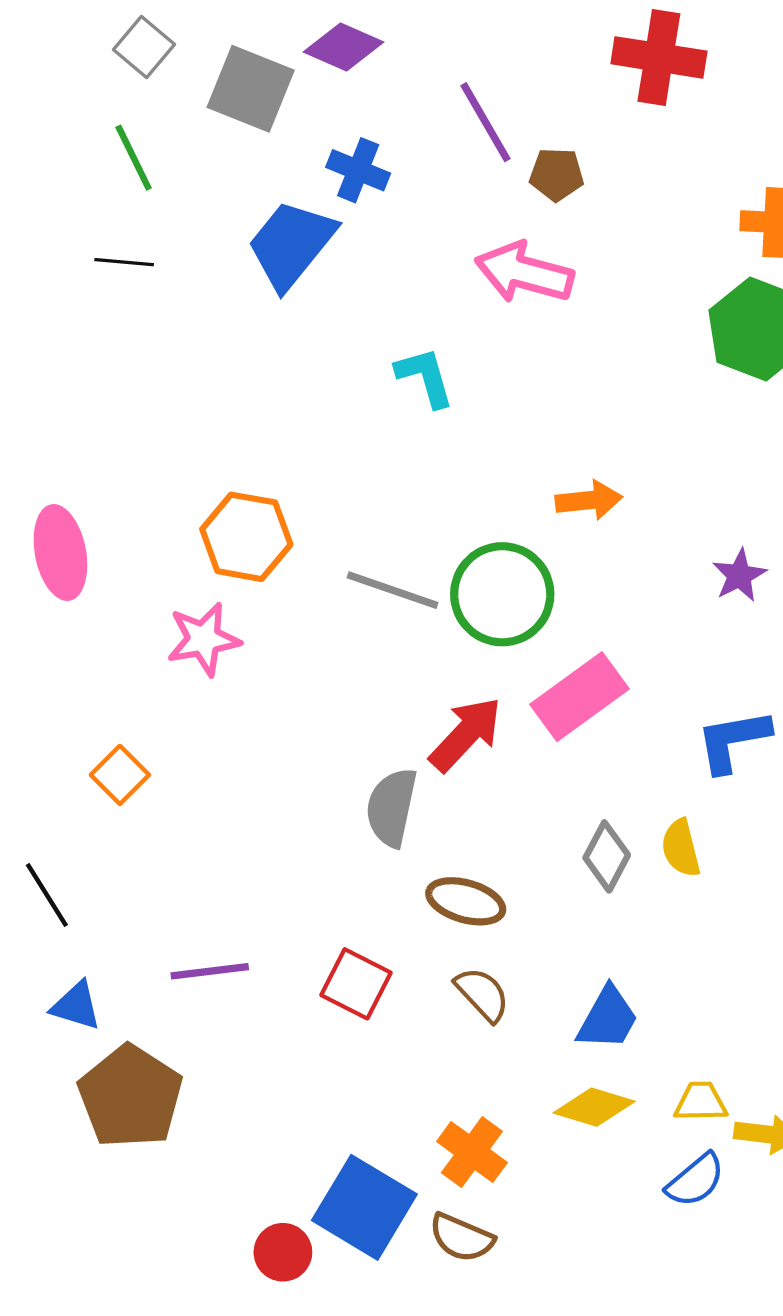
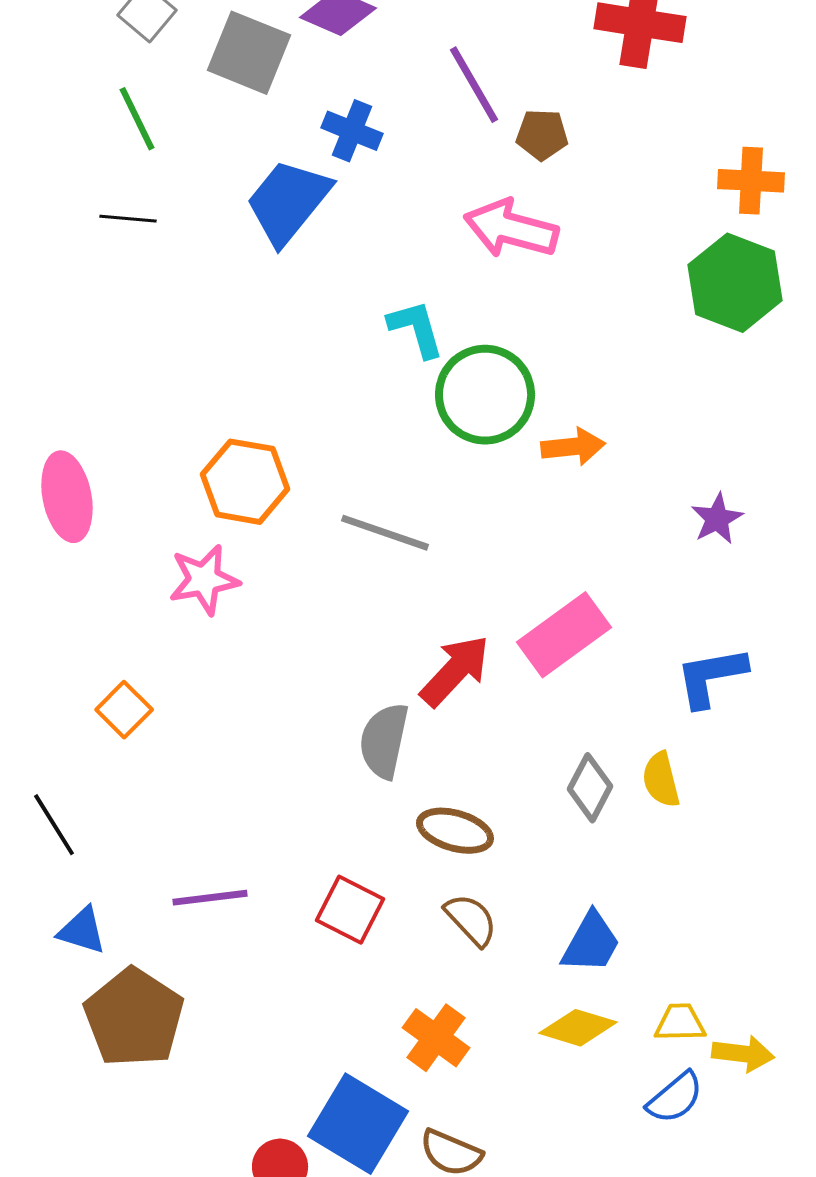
green circle: (502, 594) -> (485, 395), moved
orange cross: (472, 1152) -> (436, 1038), moved

